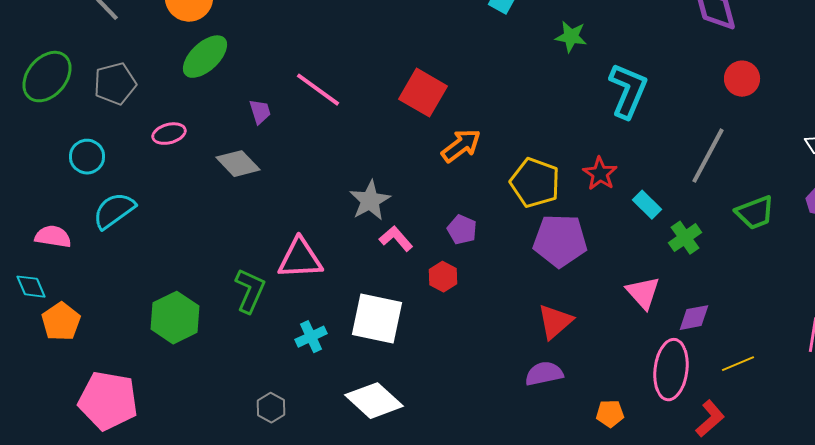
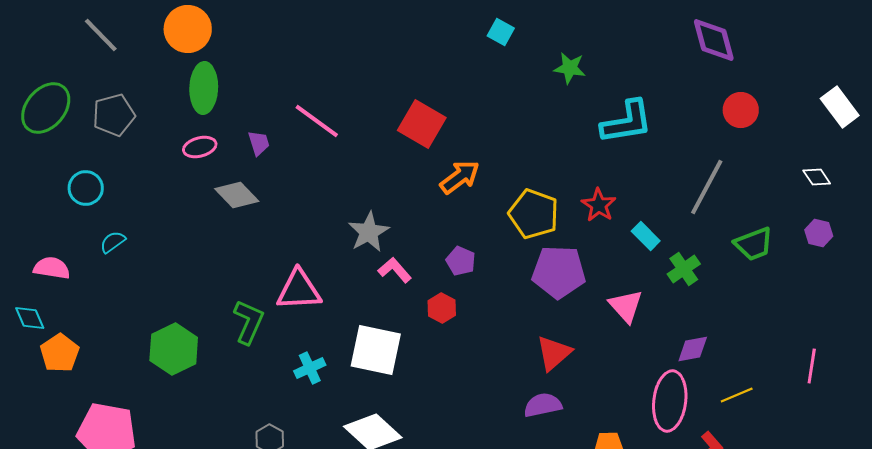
green ellipse: (205, 57) -> (204, 88), turned -45
cyan L-shape: (628, 91) -> (627, 122), turned 58
pink ellipse: (169, 134) -> (200, 147), moved
cyan semicircle: (114, 211) -> (113, 242), size x0.6
pink triangle: (643, 293) -> (626, 306), moved

